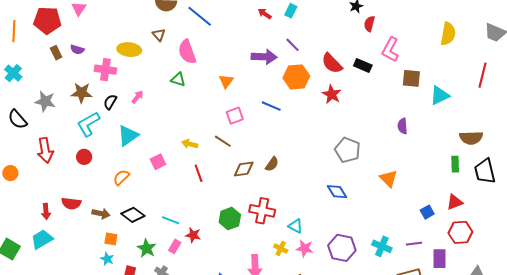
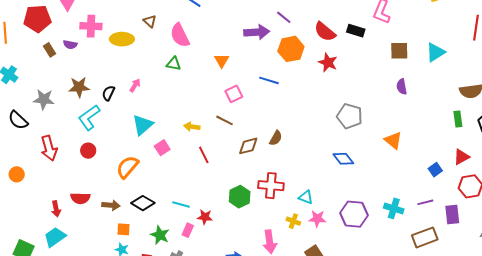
pink cross: (105, 70) -> (91, 26), moved
brown square: (411, 78) -> (399, 51), moved
cyan triangle: (128, 136) -> (143, 125), moved
orange semicircle: (121, 177) -> (127, 167), size x1.4

